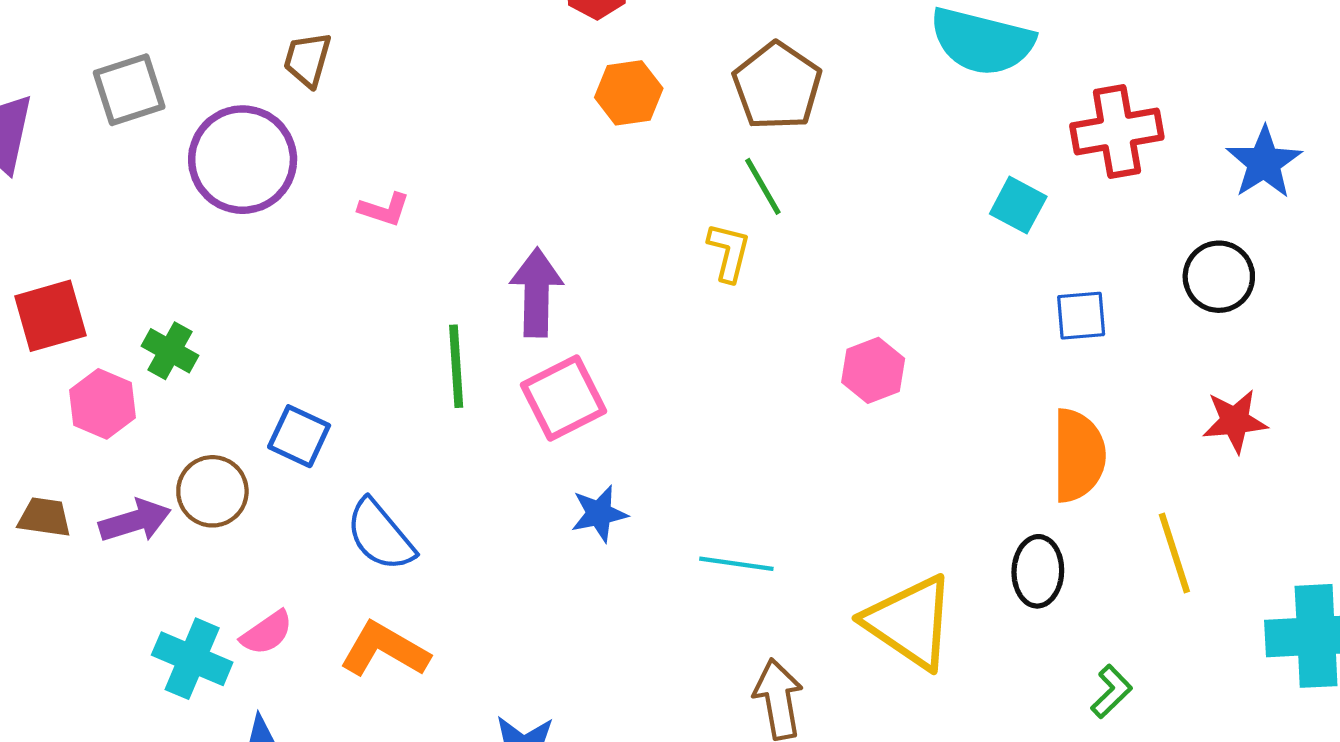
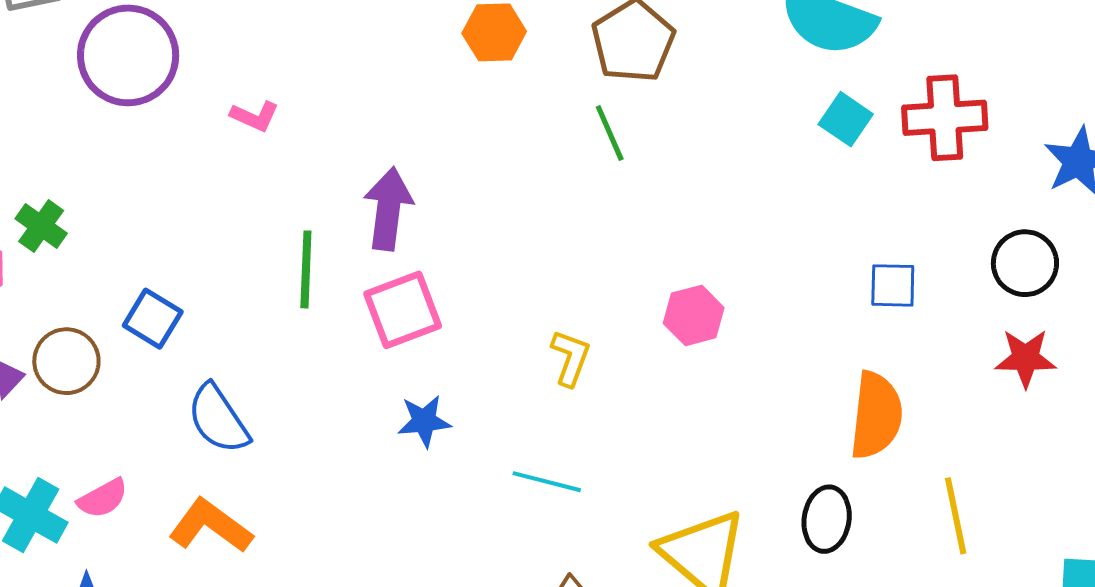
cyan square: (1018, 205) -> (846, 119), moved
yellow L-shape: (729, 252) -> (570, 358), moved
red star: (1235, 421) -> (1025, 358), moved

